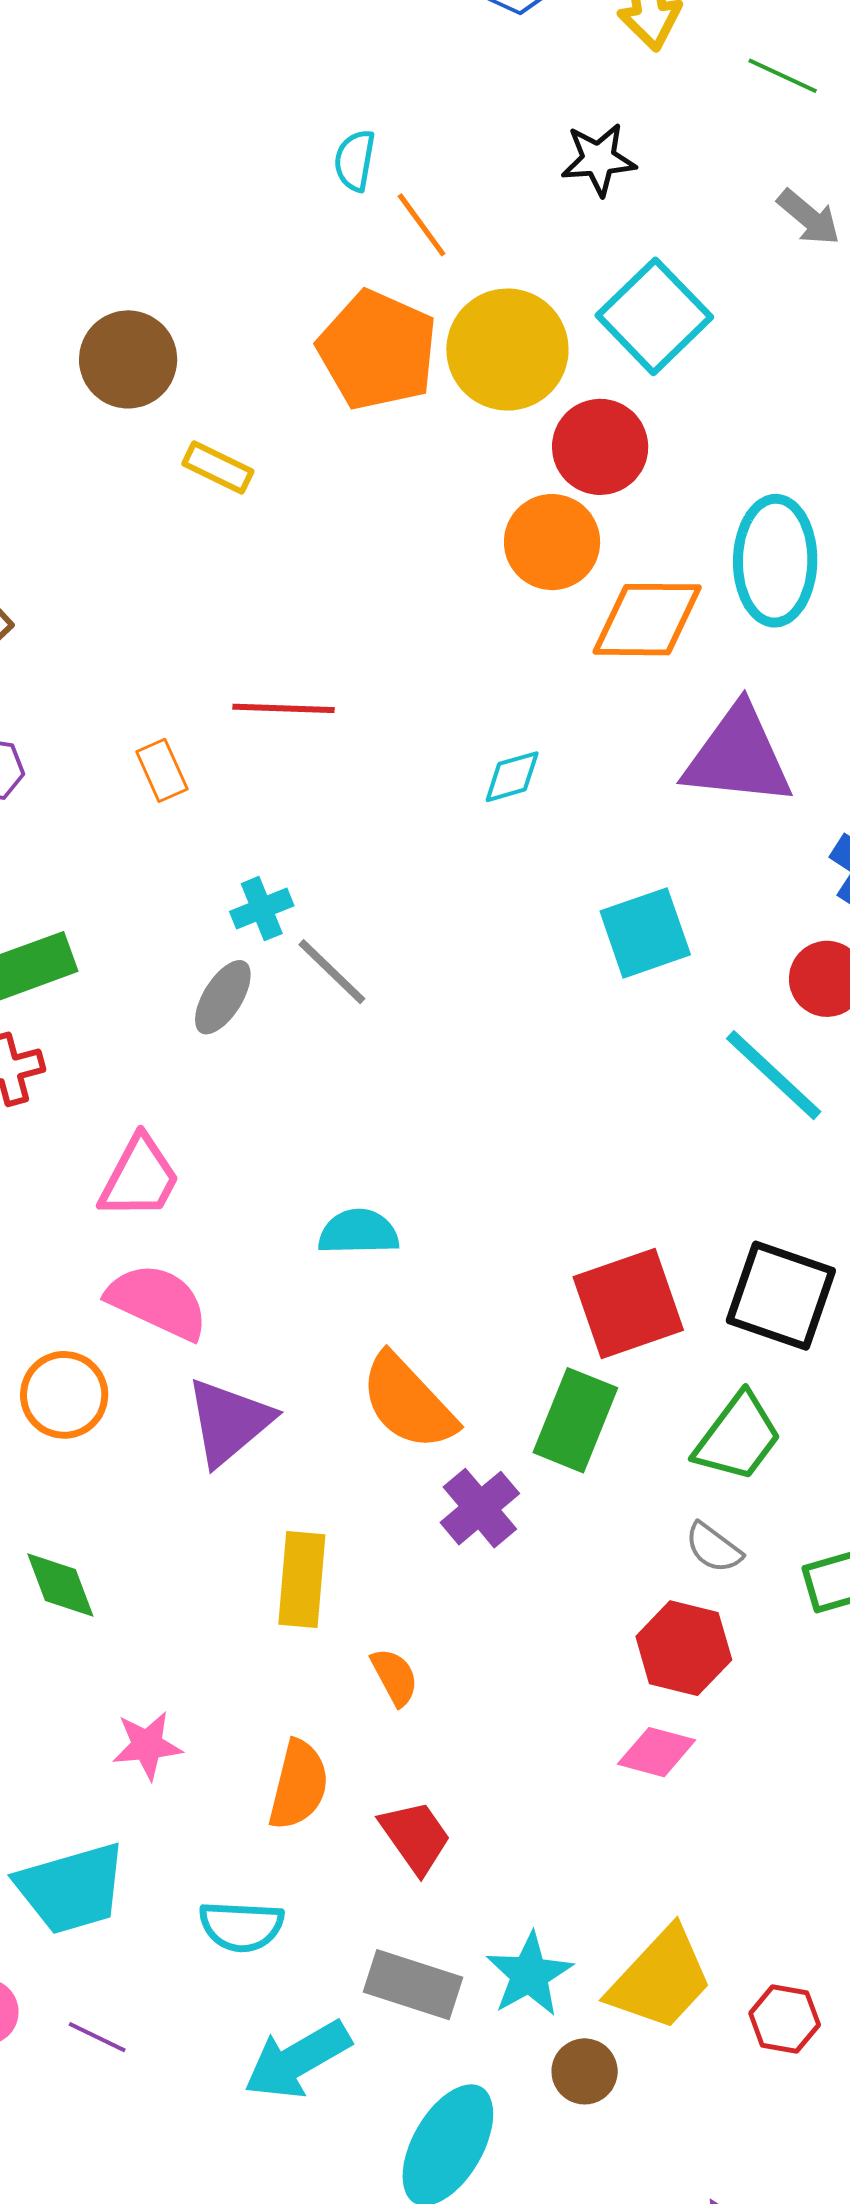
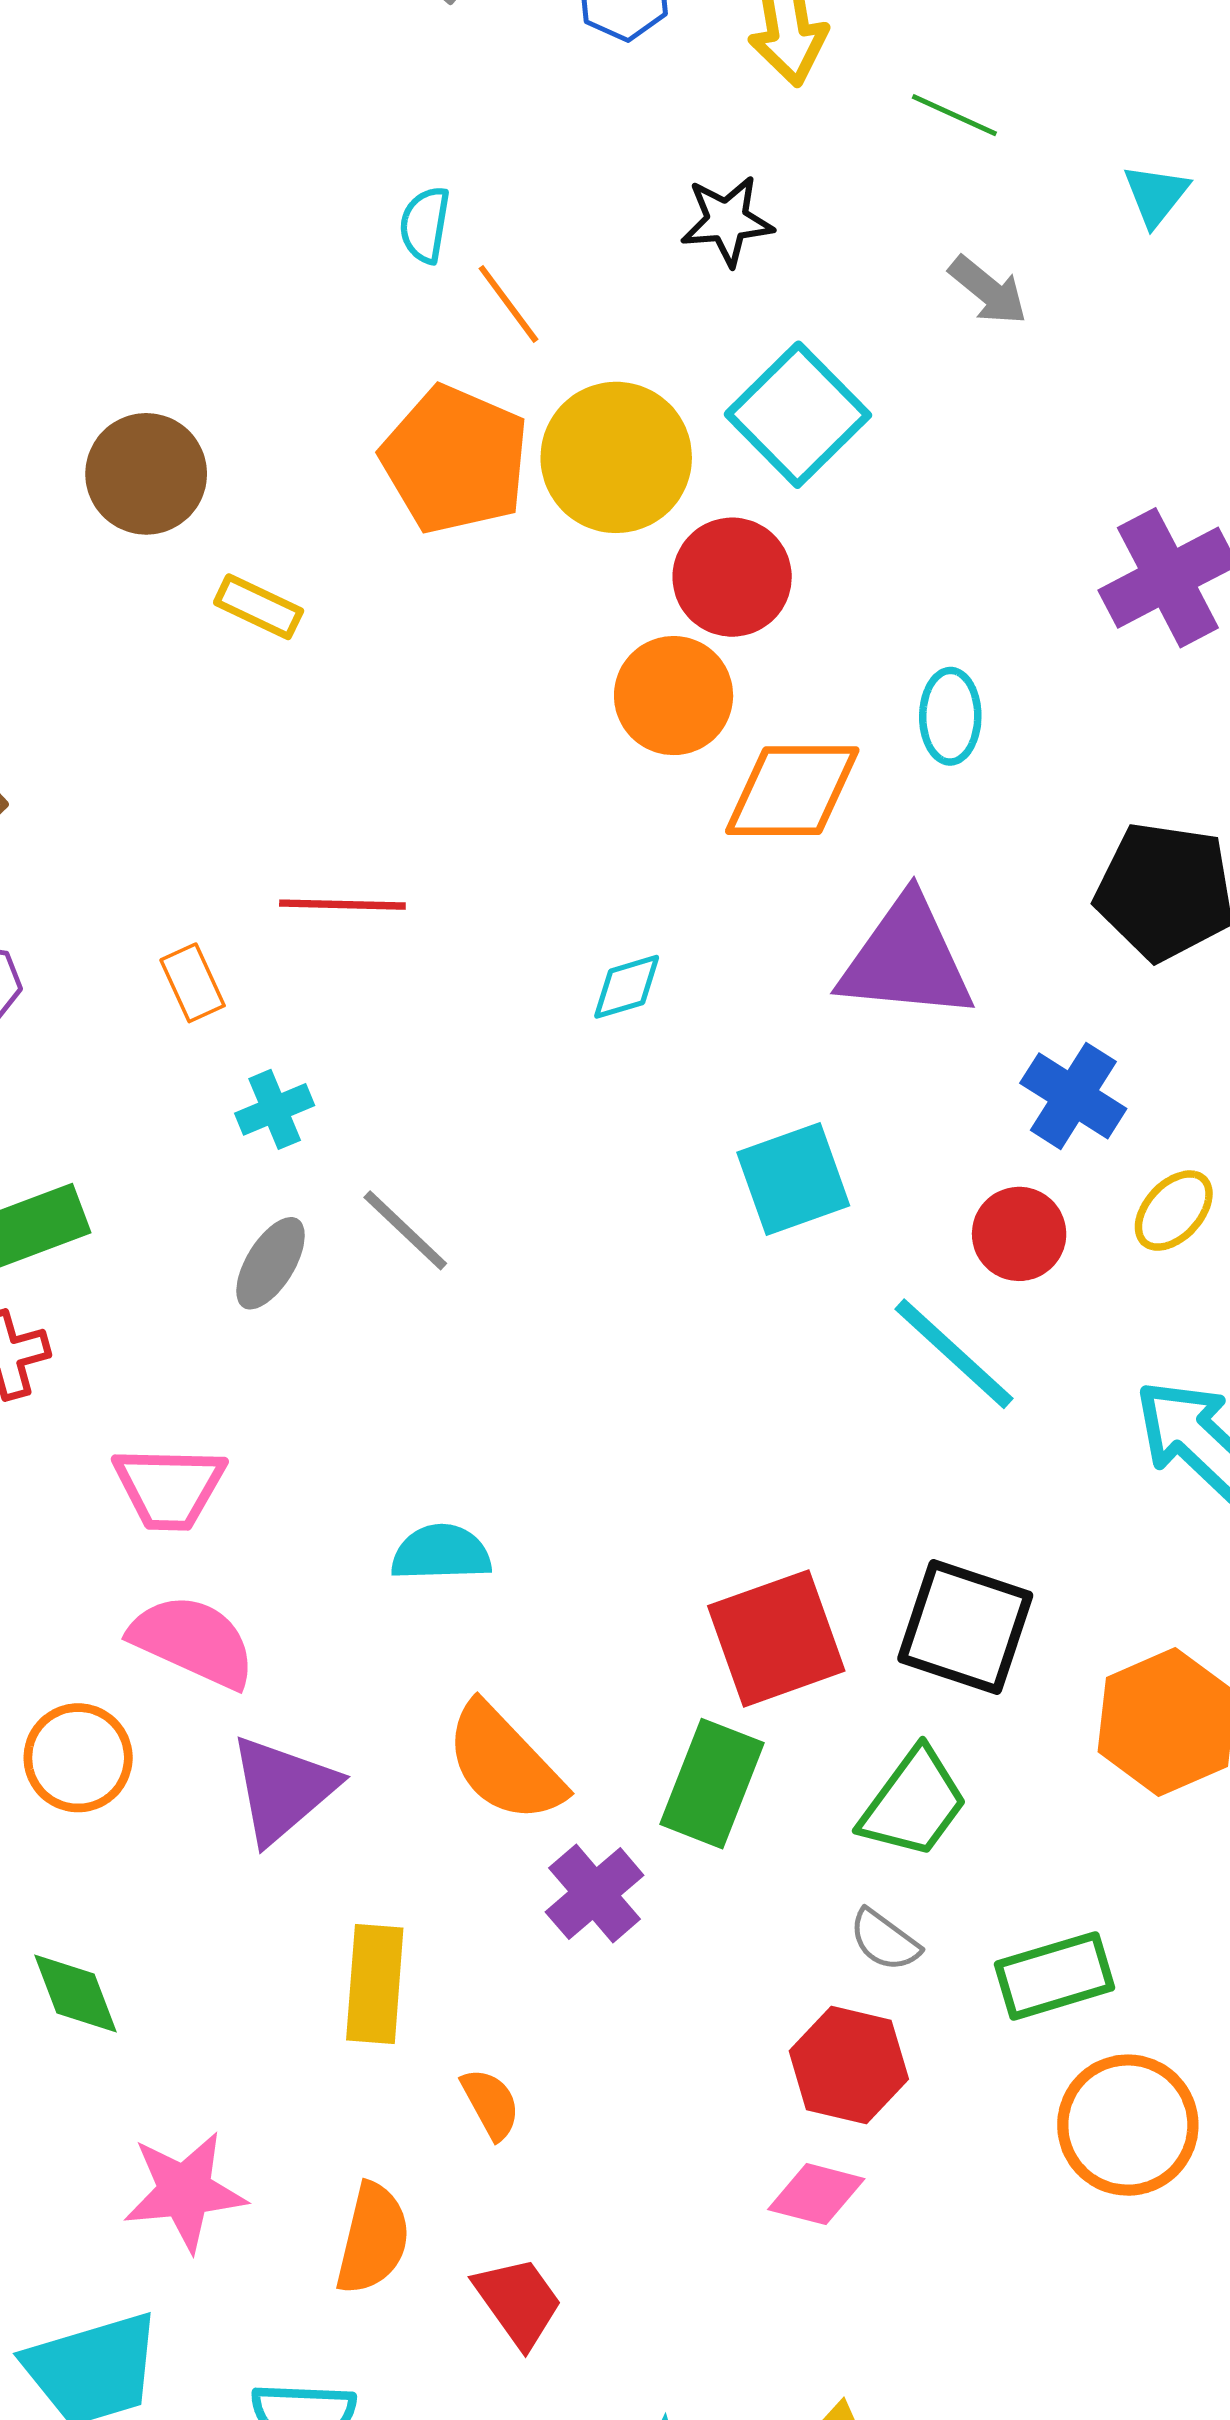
cyan ellipse: (775, 561) -> (950, 716), size x0.6
cyan cross: (262, 909) -> (275, 1109), moved
pink trapezoid: (140, 1178) -> (169, 1488), turned 64
pink star: (147, 1745) -> (185, 2191), size x1.4

